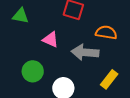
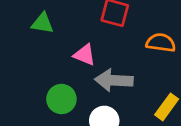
gray arrow: (85, 52) -> (114, 80), moved

